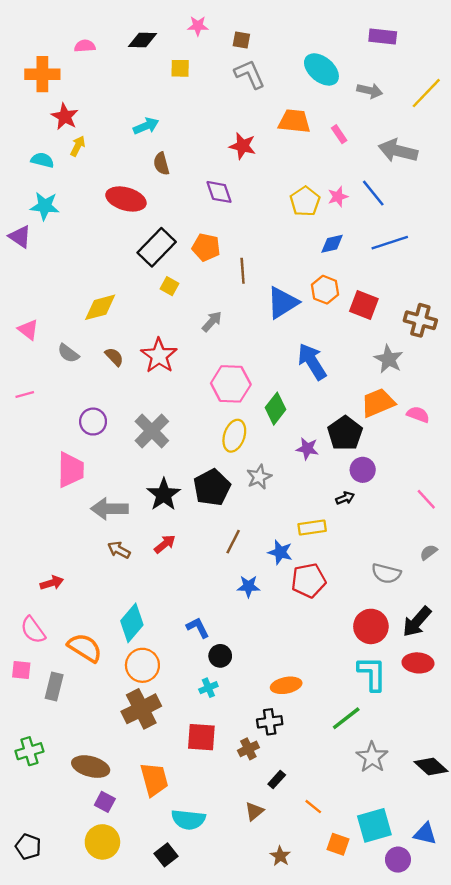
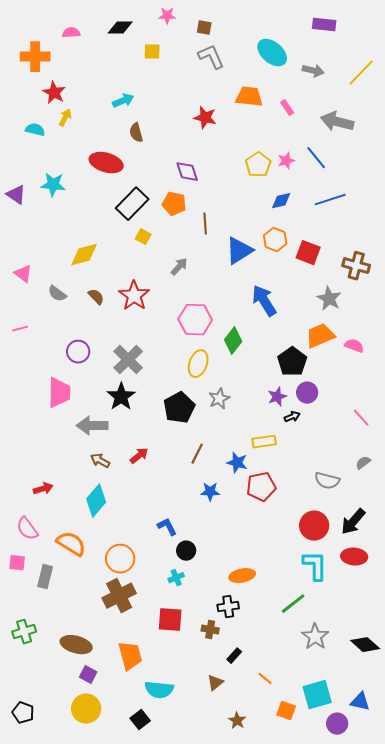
purple diamond: (219, 192) -> (187, 172), moved
cyan star: (45, 206) -> (53, 185), moved
purple star: (307, 449) -> (277, 397), moved, turned -30
black star: (164, 495) -> (121, 397), moved
cyan diamond: (132, 623) -> (96, 501), moved
brown cross: (248, 749) -> (210, 630), turned 36

